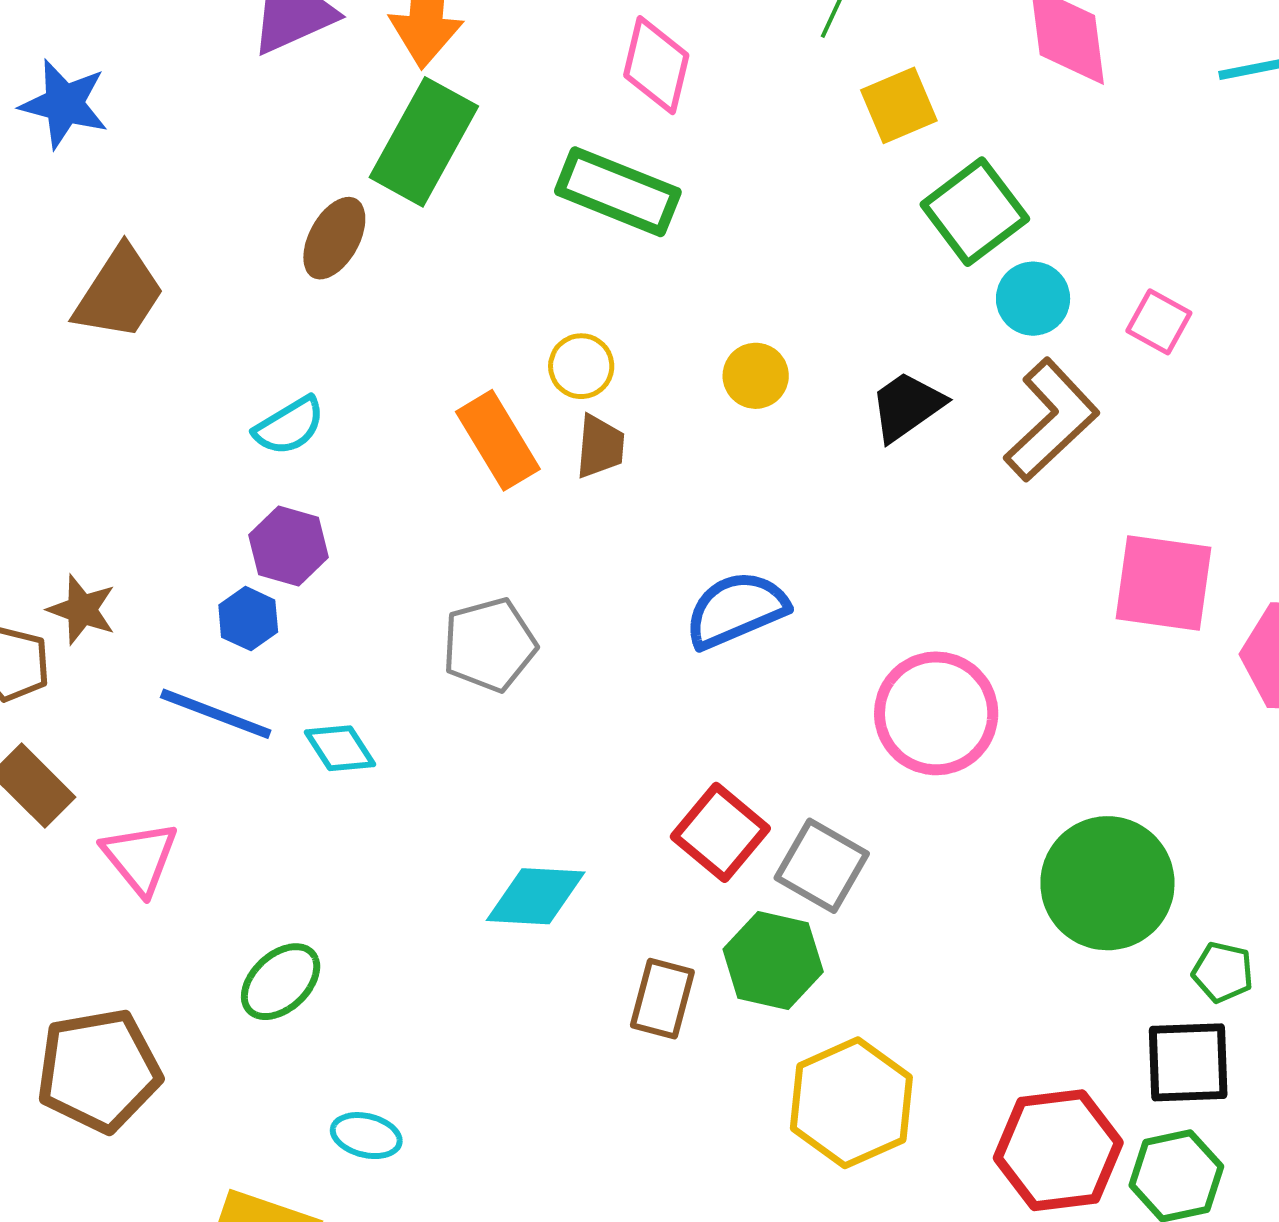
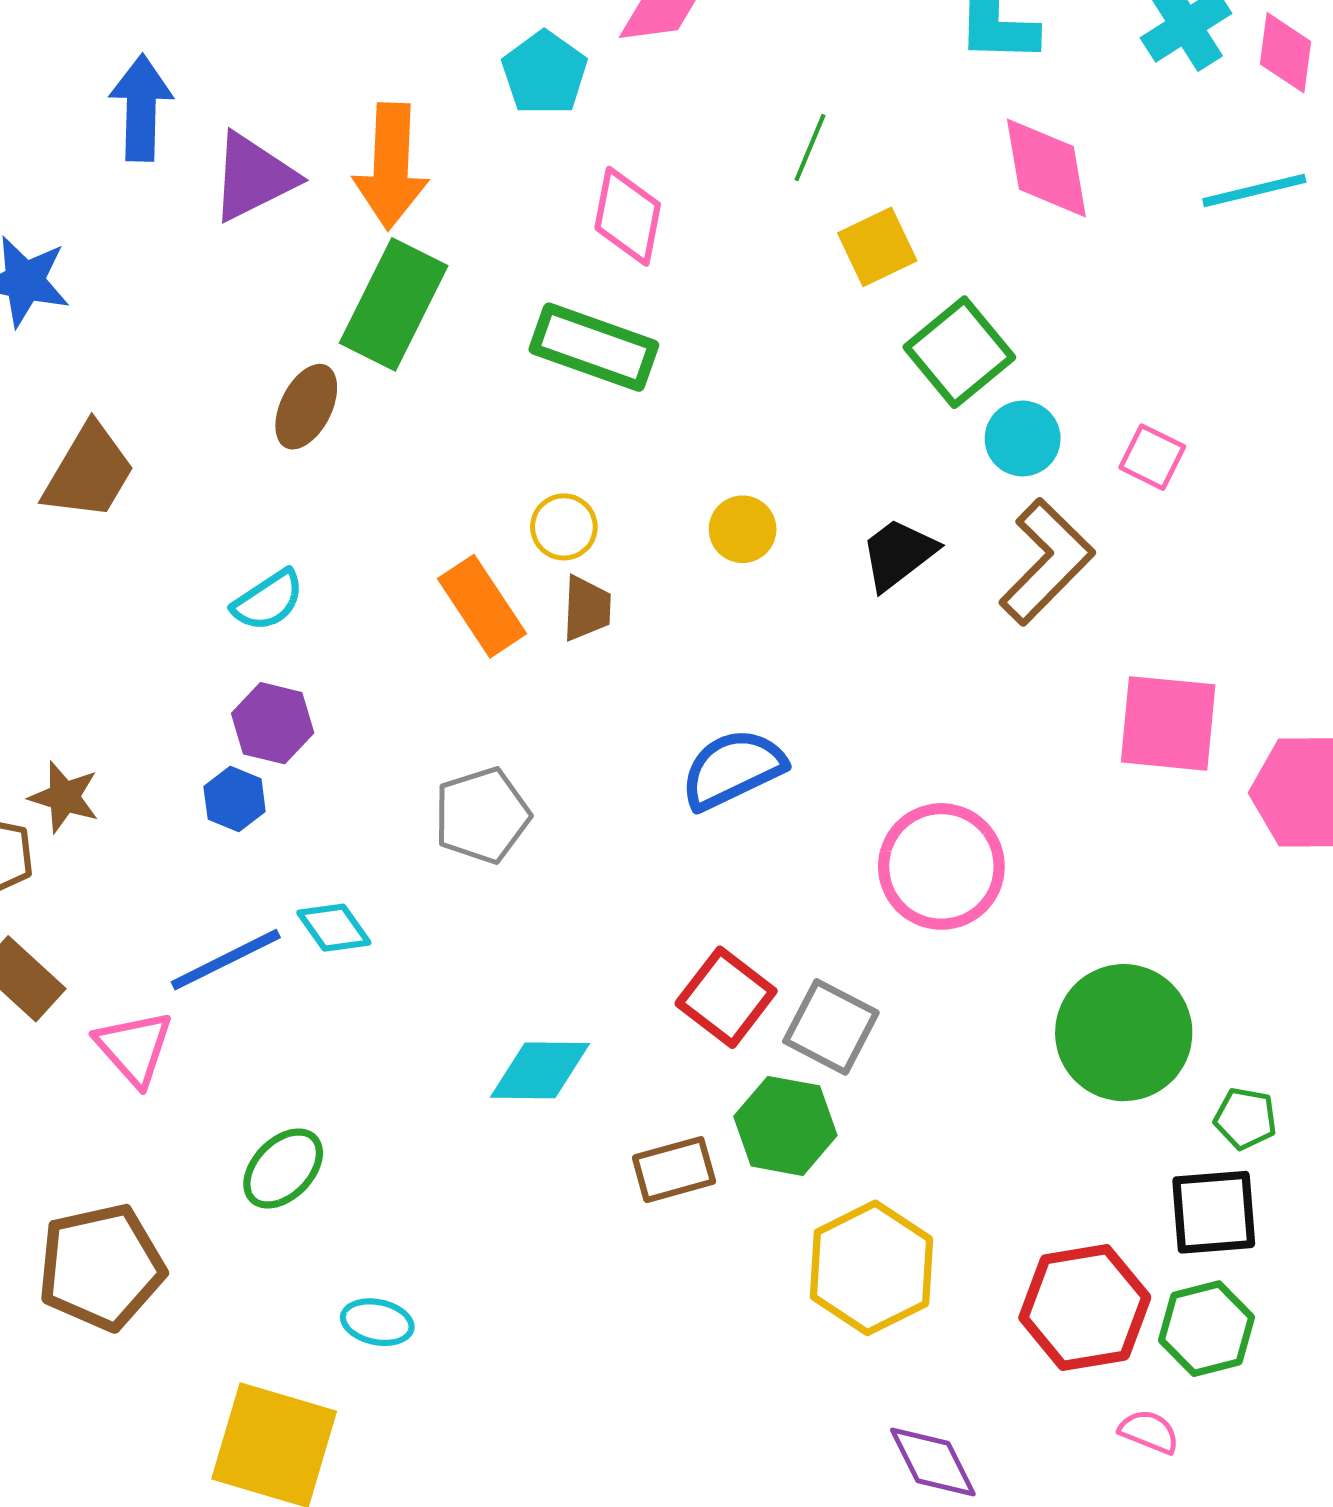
blue line: (216, 714) -> (226, 960), moved, turned -45
brown rectangle: (662, 999) -> (674, 1170), turned 62

